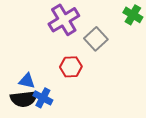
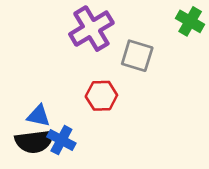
gray square: (96, 39) -> (137, 56), turned -30

